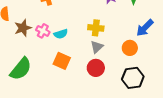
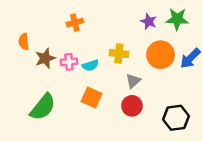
yellow cross: (96, 28) -> (119, 54), moved
pink cross: (43, 31) -> (69, 62), turned -32
orange circle: (130, 48) -> (161, 55), moved, size x1.5

